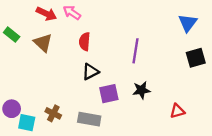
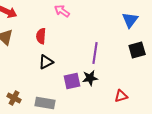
pink arrow: (72, 13) -> (62, 11), moved
purple line: (136, 51) -> (95, 53), moved
purple square: (109, 94) -> (72, 81), moved

